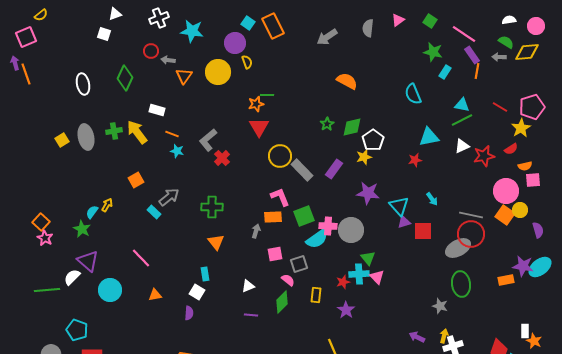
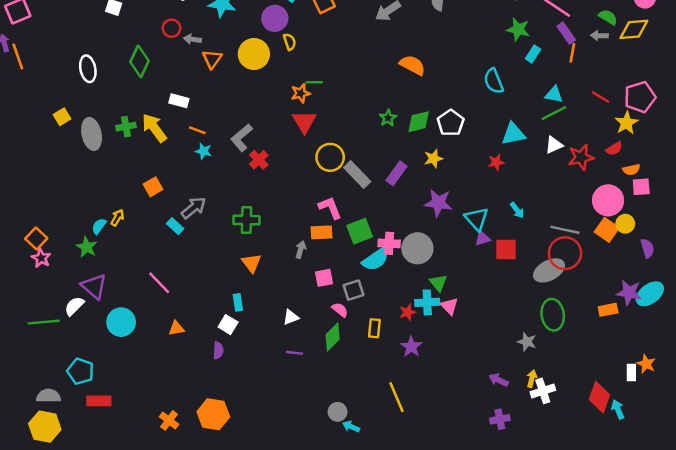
yellow square: (62, 140) -> (62, 117), moved
white pentagon: (373, 140) -> (451, 123), moved
orange star: (534, 341) -> (646, 364), moved

